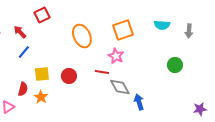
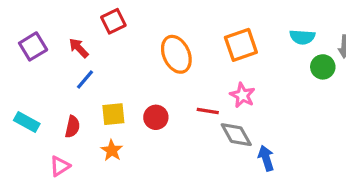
pink star: (116, 56) -> (242, 95), moved
green circle: (175, 65) -> (323, 67), moved
red semicircle: (23, 89) -> (72, 127), moved

